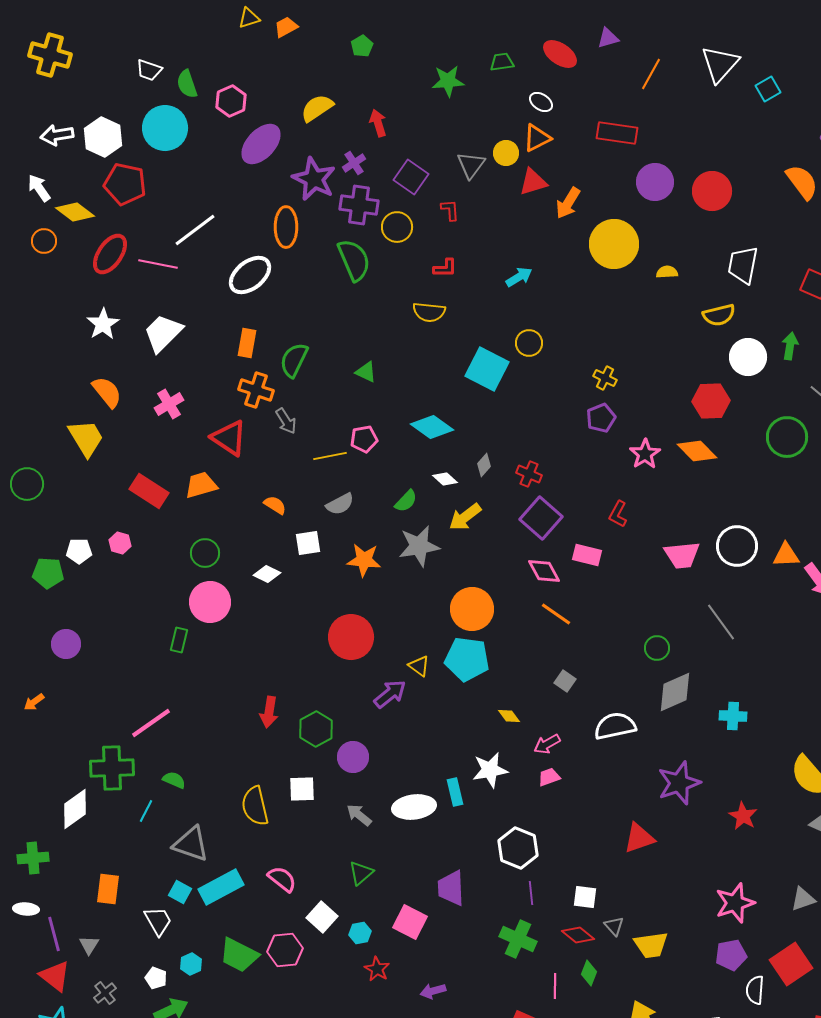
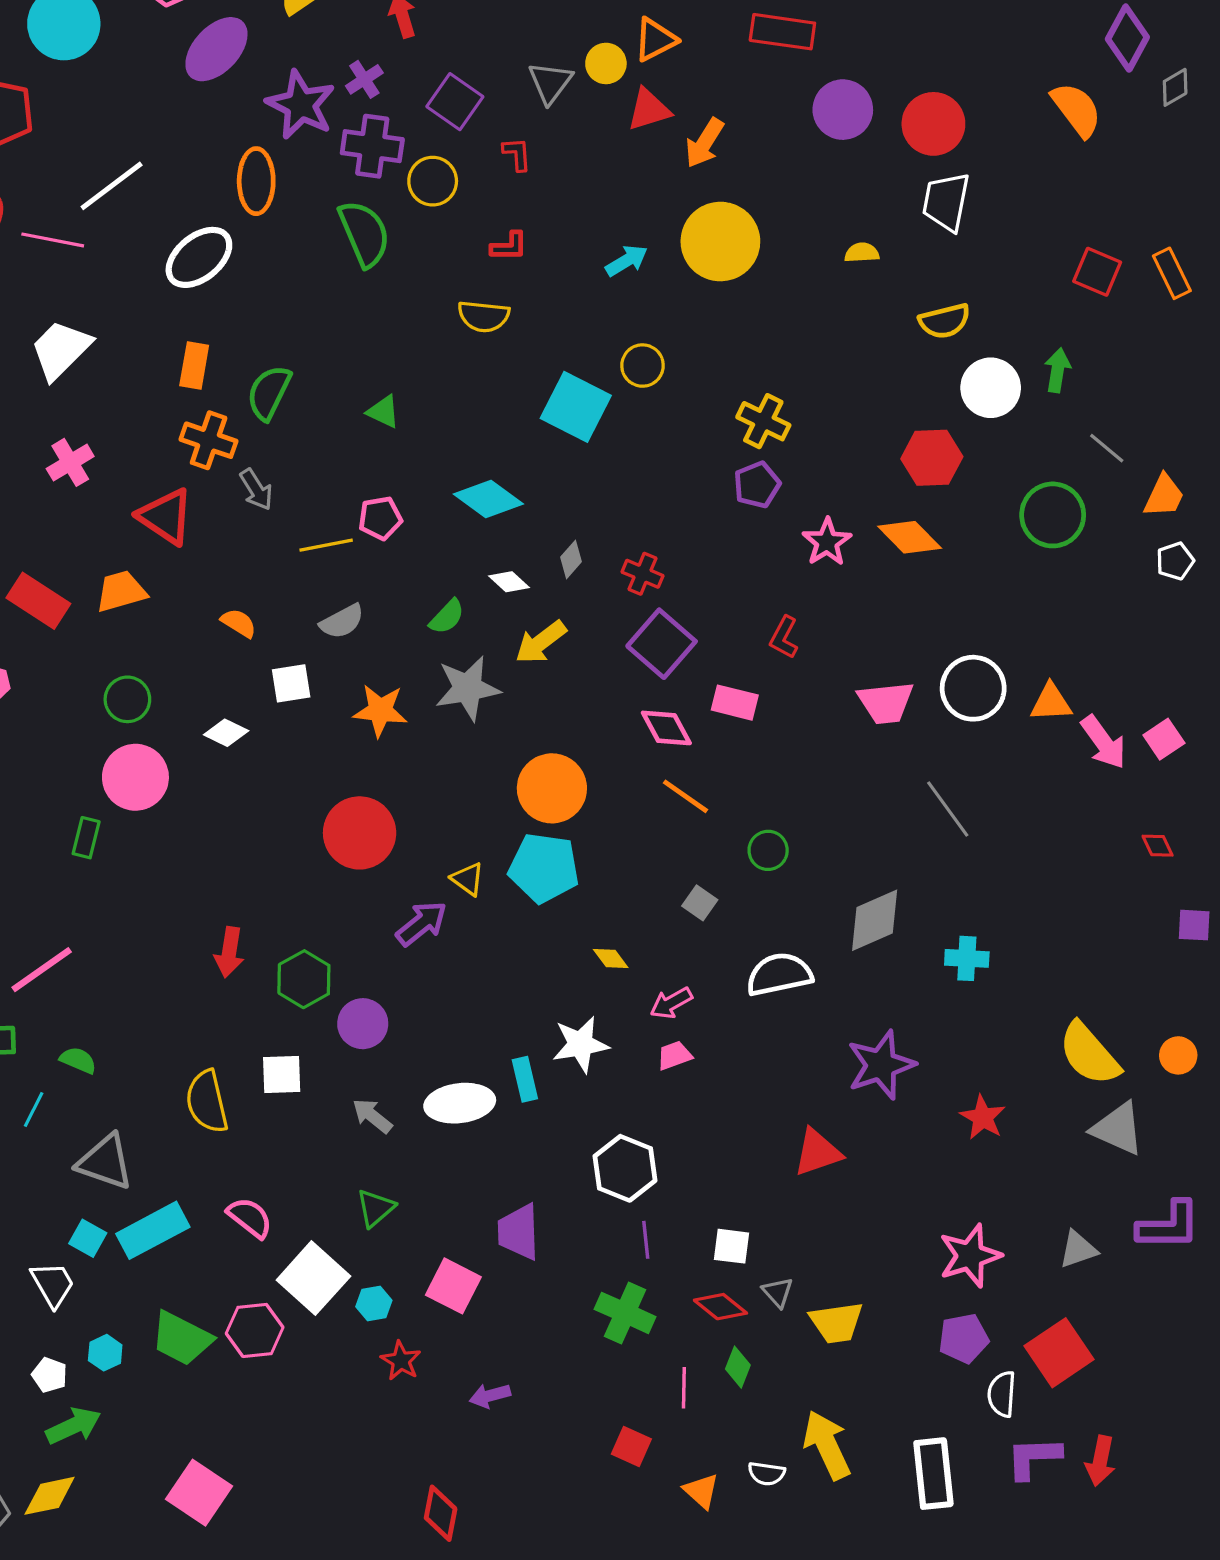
yellow circle: (614, 244) -> (720, 242), moved
white trapezoid: (743, 265) -> (946, 202), moved
yellow cross: (605, 378) -> (763, 421), size x1.4
green circle: (657, 648) -> (768, 850), moved
white square: (322, 917) -> (313, 1278), size x1.4

